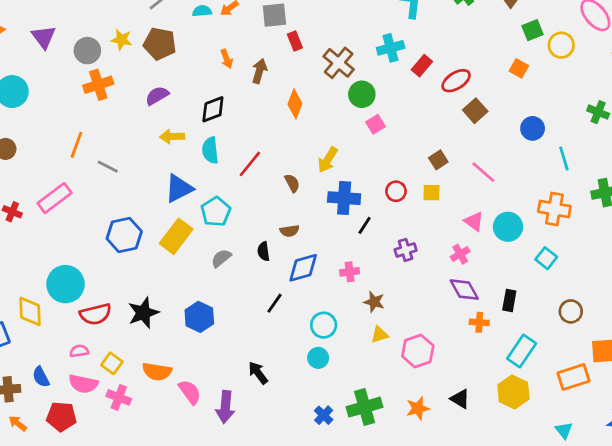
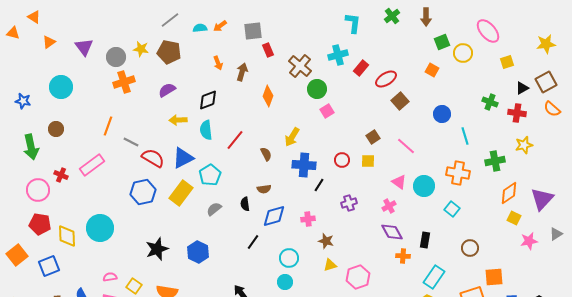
yellow diamond: (30, 311) -> (67, 236), moved
red semicircle: (96, 314) -> (153, 158), moved, turned -135

